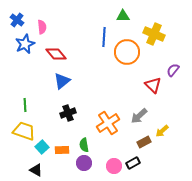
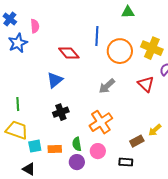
green triangle: (123, 16) -> (128, 12), moved
yellow cross: (154, 34) -> (152, 48), moved
red diamond: (56, 54) -> (69, 53), moved
gray arrow: (139, 116) -> (107, 86), moved
cyan square: (42, 147) -> (35, 146), turned 32
black rectangle: (133, 163) -> (126, 162), turned 32
pink circle: (114, 166) -> (98, 151), moved

